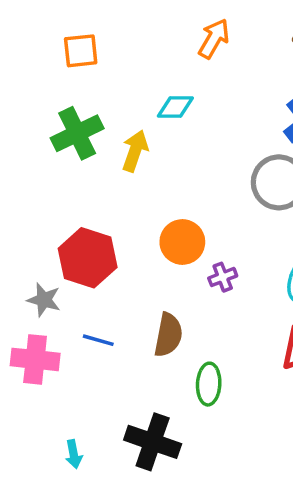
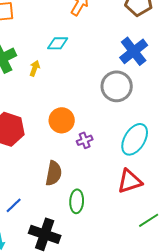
yellow arrow: (135, 151) -> (35, 68), size x0.7
blue line: (98, 340) -> (14, 205), moved, turned -60

